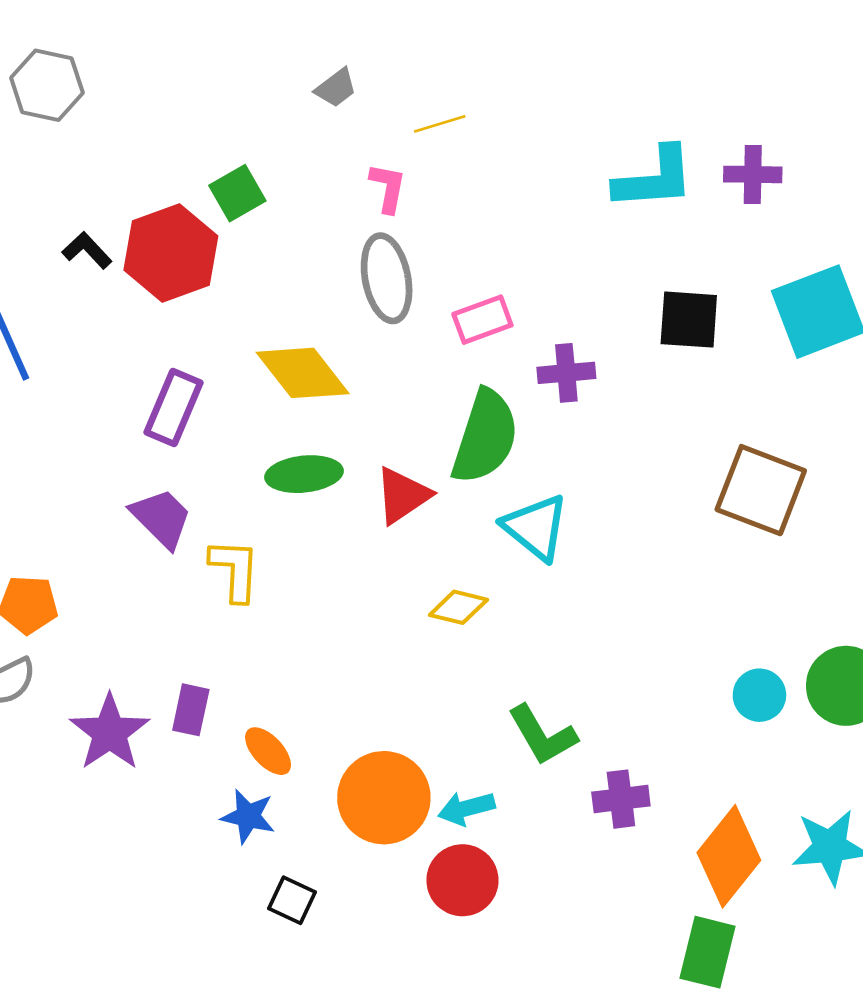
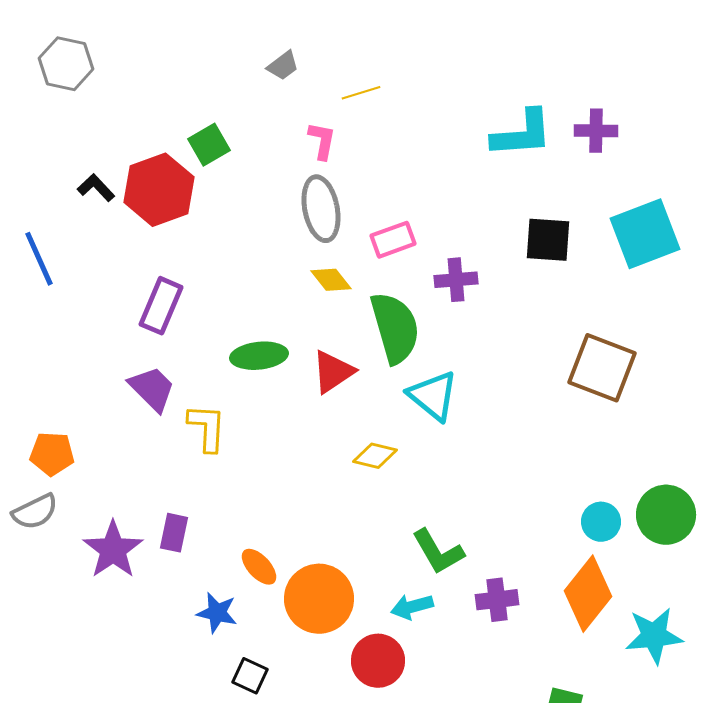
yellow diamond: (303, 373) -> (331, 280), moved, size x0.6
green semicircle: (485, 437) -> (395, 328), turned -34
orange ellipse: (268, 751) -> (259, 567), moved
cyan arrow: (466, 808) -> (412, 607), moved
orange diamond: (729, 856) -> (588, 594), moved

